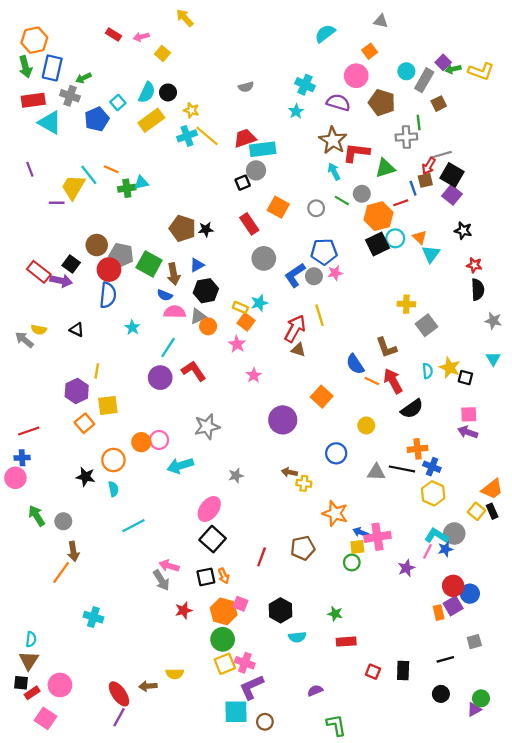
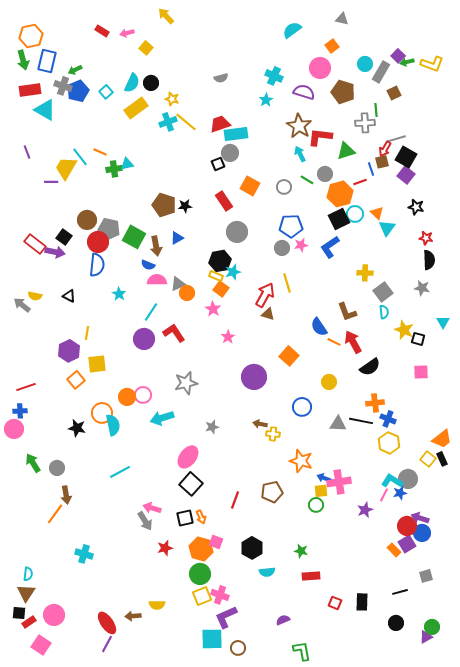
blue pentagon: (97, 119) -> (78, 91), moved
blue L-shape: (295, 275) -> (330, 247), moved
black hexagon: (206, 291) -> (220, 261), moved
gray star: (493, 321) -> (422, 288), moved
cyan semicircle: (428, 371) -> (384, 312), moved
purple arrow: (468, 432) -> (420, 518), moved
cyan semicircle: (113, 489) -> (113, 425), moved, size x1.5
orange rectangle: (439, 613) -> (394, 550), turned -32

